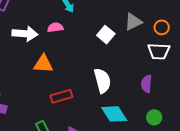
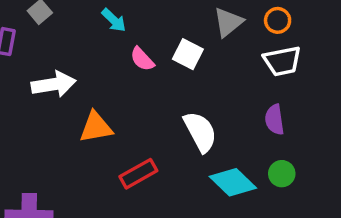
pink semicircle: (55, 27) -> (142, 59), moved, turned -112
green circle: (154, 117) -> (282, 174), moved

